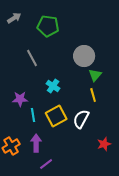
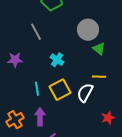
green triangle: (95, 75) -> (99, 49), turned -32
yellow line: (93, 95) -> (99, 77), moved, turned -72
purple star: (20, 99) -> (15, 60), moved

